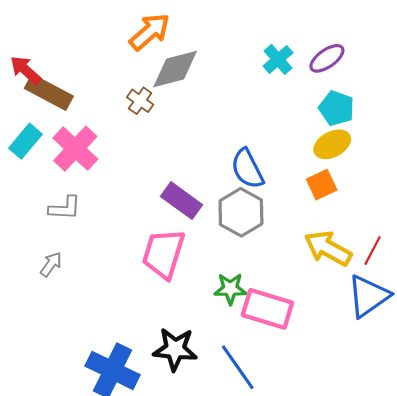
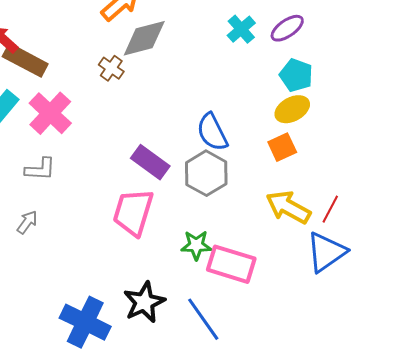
black star: (175, 349) -> (144, 302), turned -30

